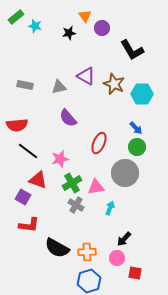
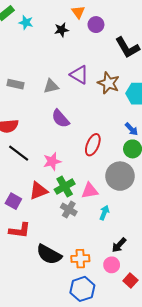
red triangle: (38, 180) -> (38, 191), moved, turned -42
red square: (135, 273) -> (130, 281), turned 32

